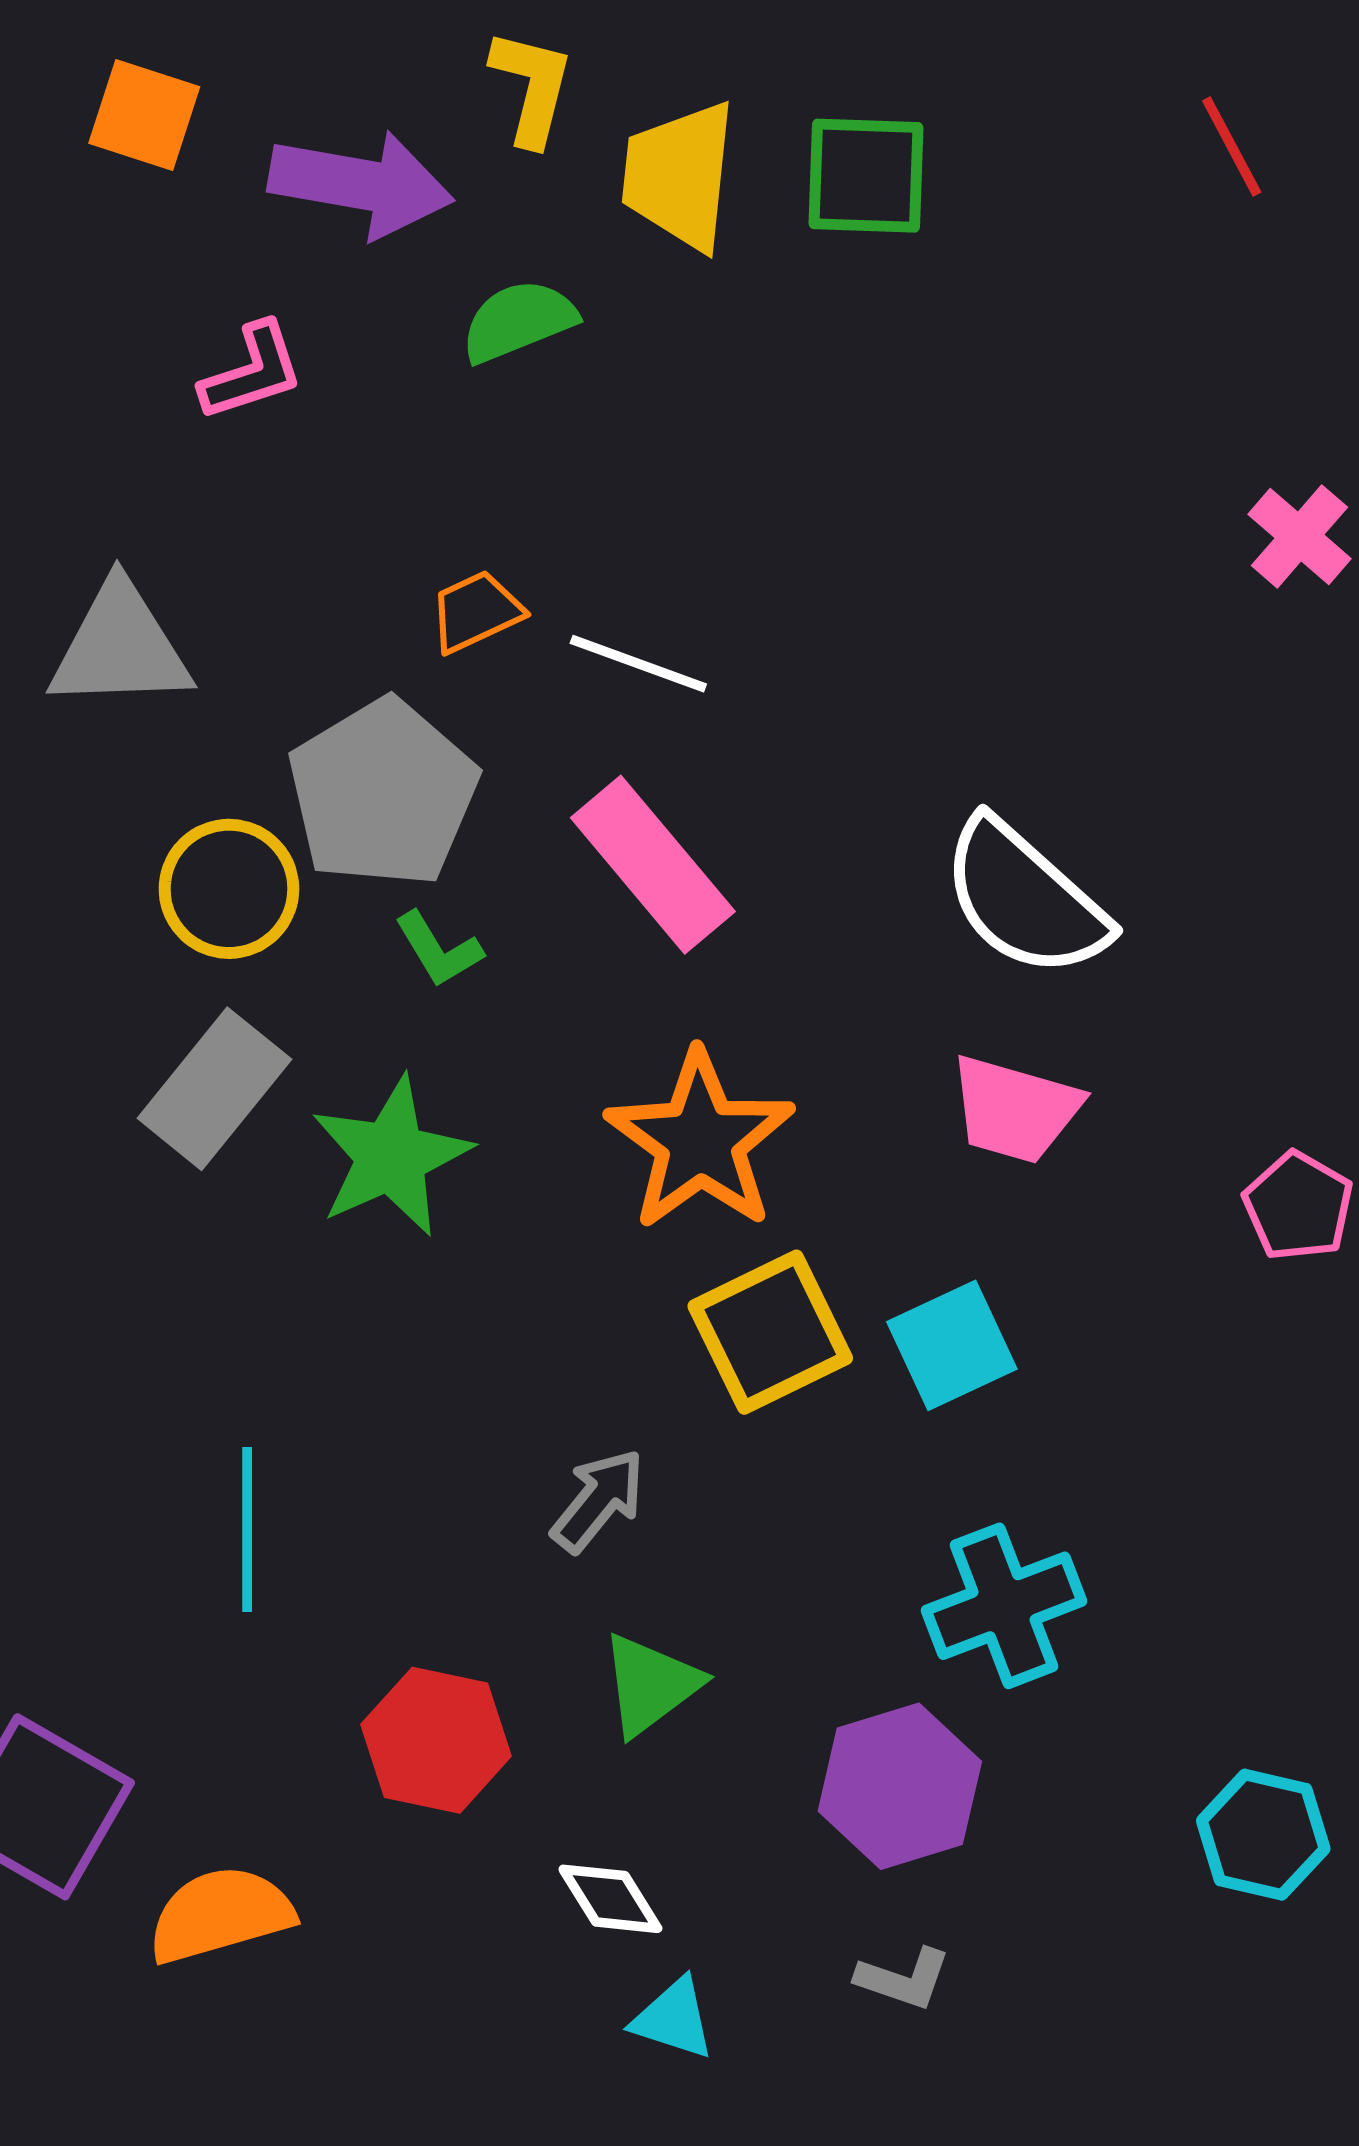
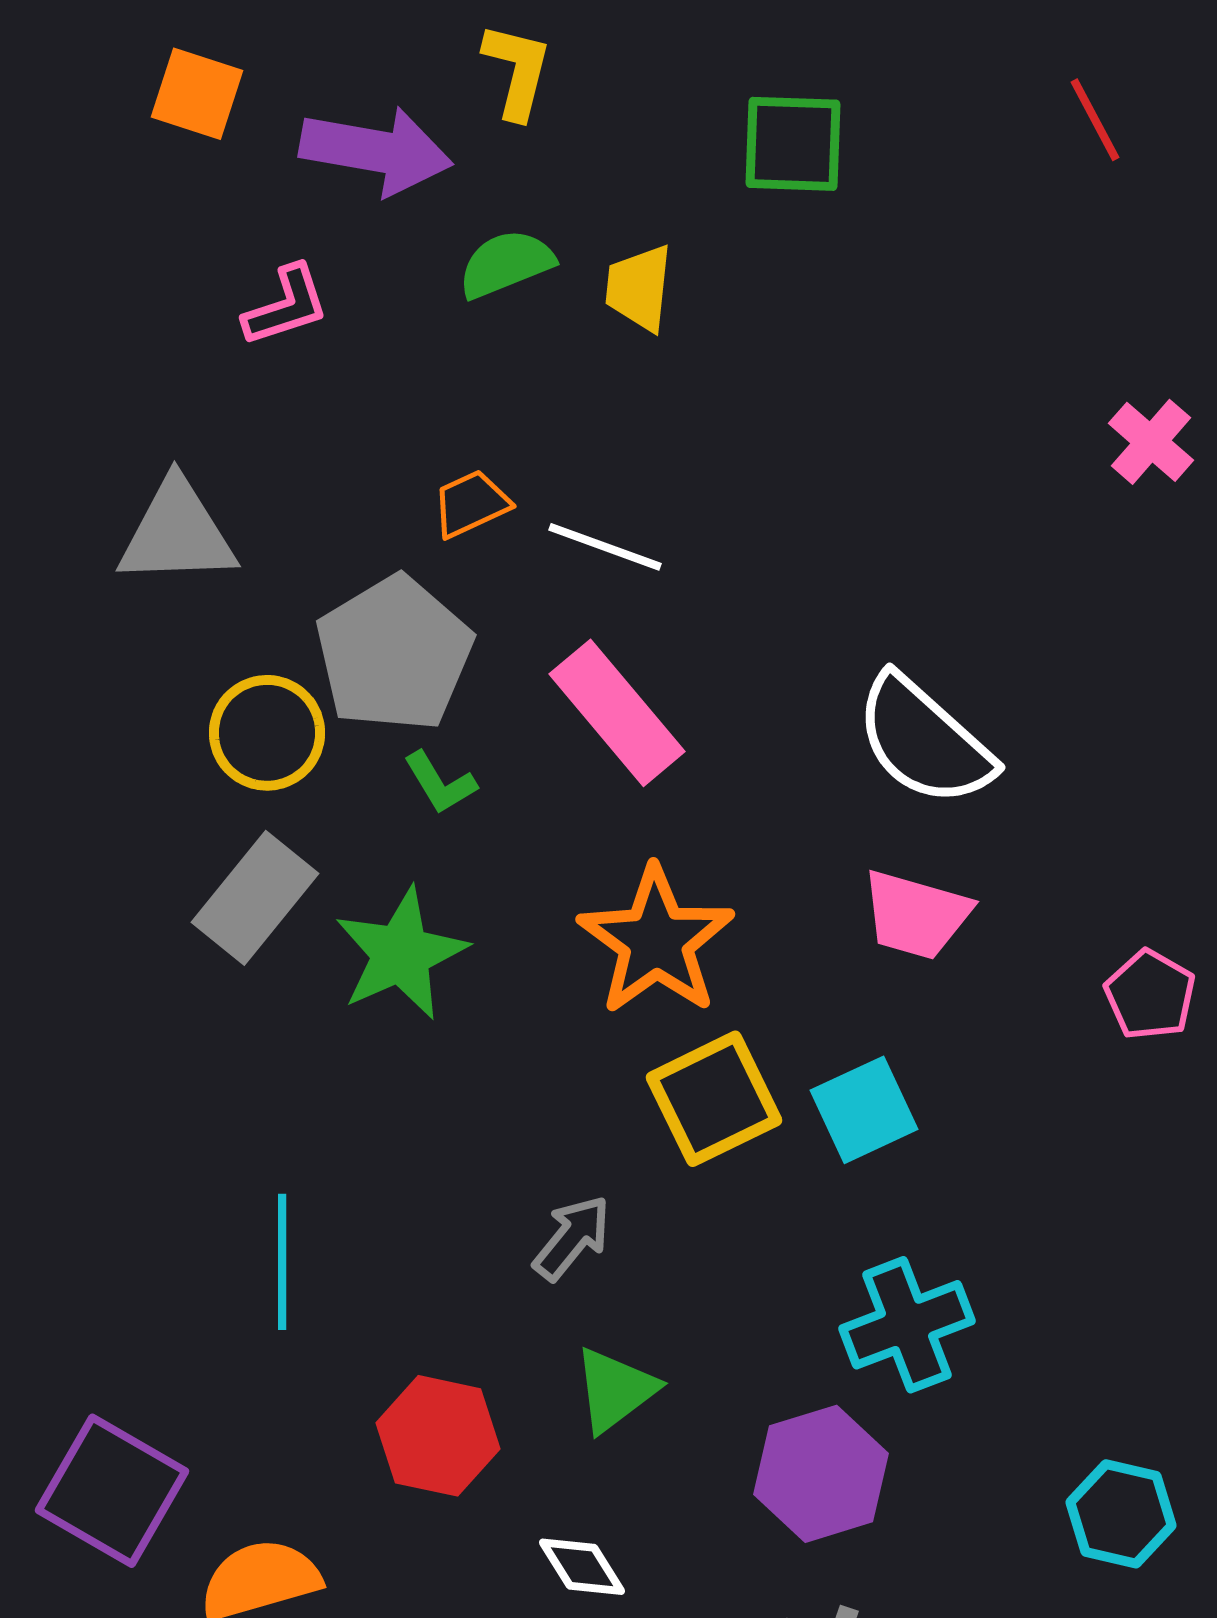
yellow trapezoid: (679, 176) -> (639, 288), moved, size x0.7

